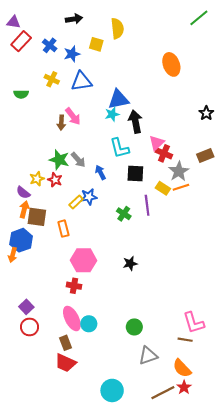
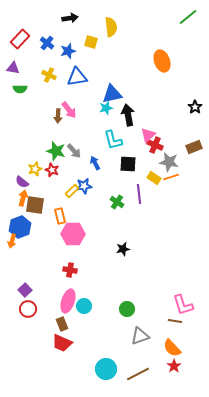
purple triangle: (14, 22) -> (13, 68), moved
gray star: (179, 171) -> (169, 162), turned -30
pink hexagon: (84, 260) -> (73, 234), moved
pink ellipse: (72, 318) -> (68, 301), turned 45
brown line: (163, 393) -> (138, 374), moved

